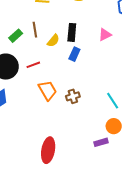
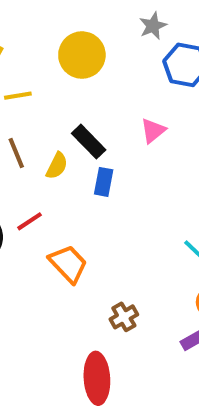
black rectangle: (72, 32) -> (89, 142), turned -36
brown cross: (73, 96) -> (124, 317), moved

